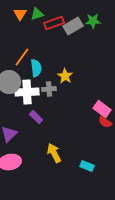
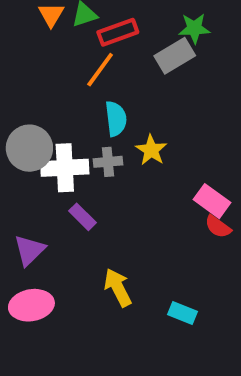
gray rectangle: (73, 26) -> (175, 56), moved
orange line: (22, 57) -> (100, 70), moved
cyan semicircle: (36, 68) -> (116, 119), moved
yellow star: (65, 76) -> (151, 150), moved

